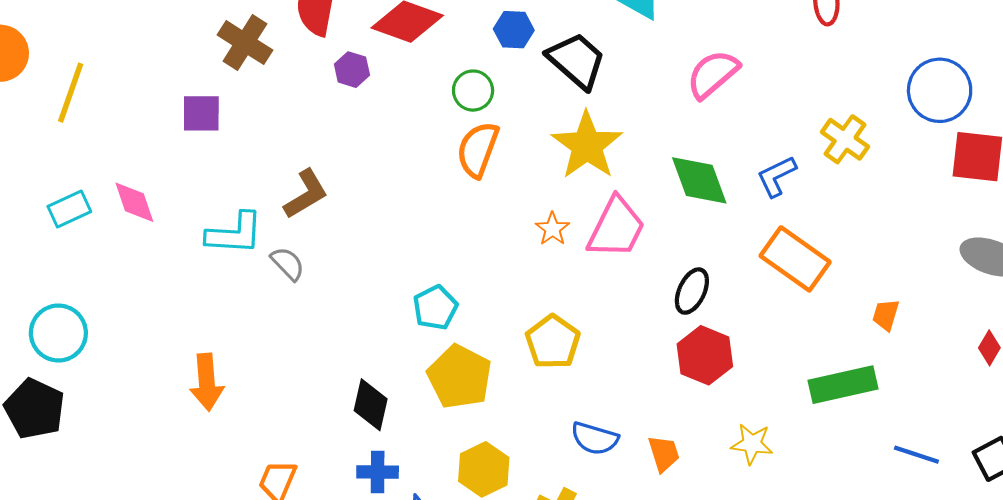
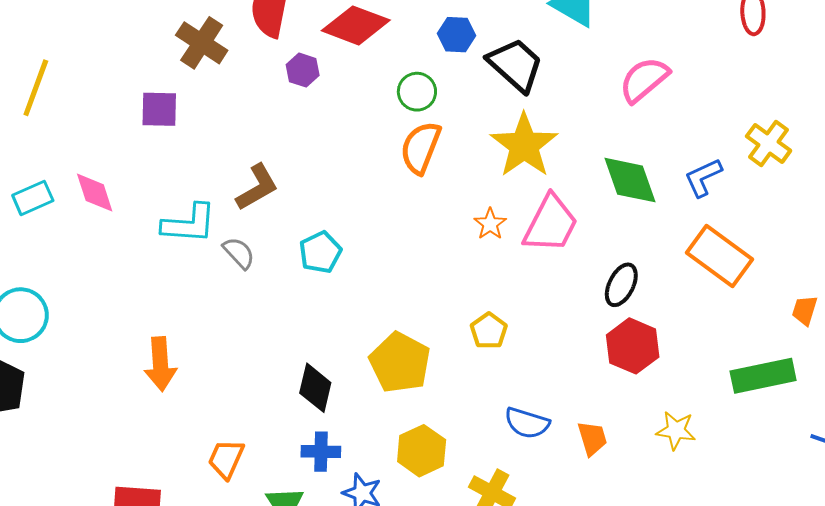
cyan pentagon: (435, 308) -> (320, 252), moved
yellow pentagon: (553, 342) -> (489, 331), size x0.7

